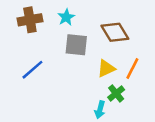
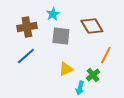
brown cross: (30, 20) -> (27, 27), moved
yellow triangle: (106, 68) -> (66, 69), moved

